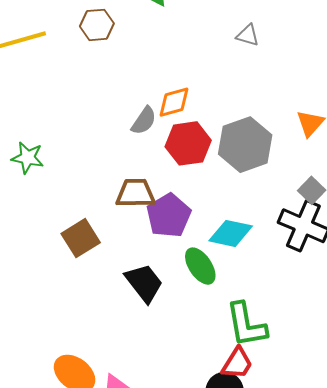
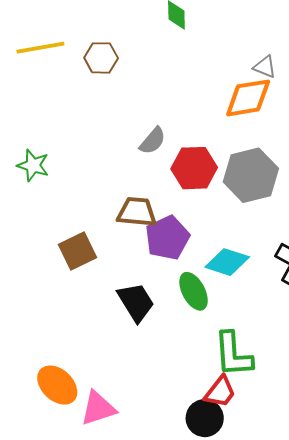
brown hexagon: (97, 25) -> (101, 58), moved
orange diamond: (174, 102) -> (248, 98), moved, size x1.4

